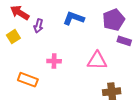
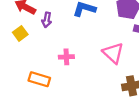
pink triangle: (97, 61) -> (113, 53), turned 45

